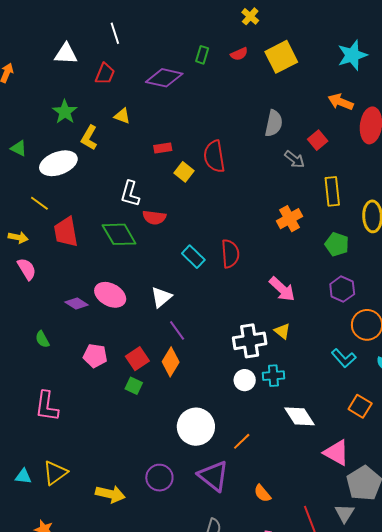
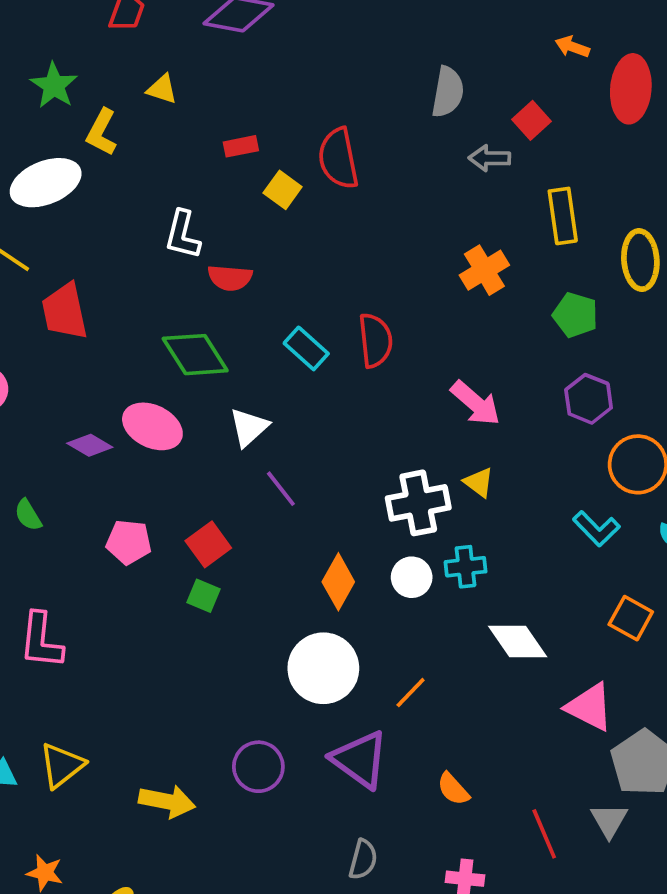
orange arrow: (341, 102) -> (572, 47), size x0.7
gray arrow: (295, 159) -> (490, 158), turned 145
green diamond: (119, 234) -> (195, 355), moved
orange diamond: (171, 362) -> (338, 582), moved

